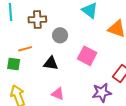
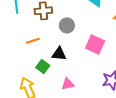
green square: (14, 64) -> (43, 67), moved, turned 32
pink triangle: (58, 94) -> (68, 84), turned -32

